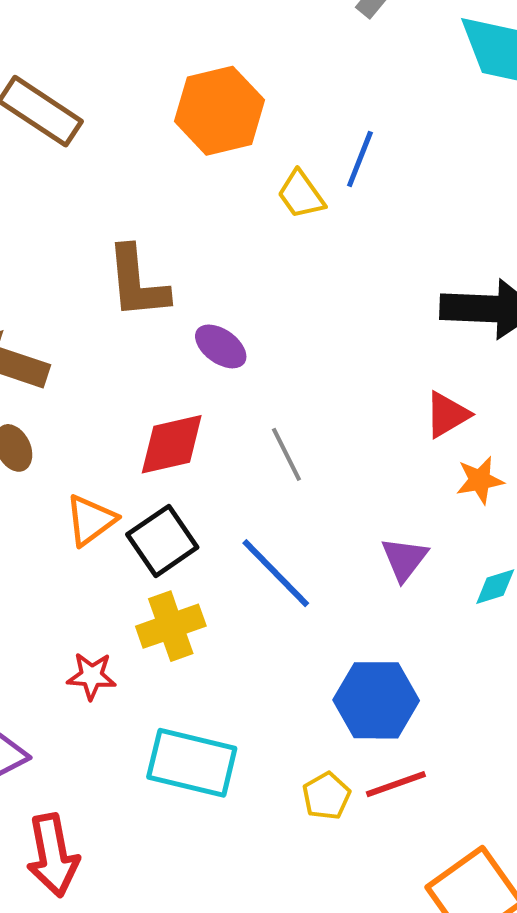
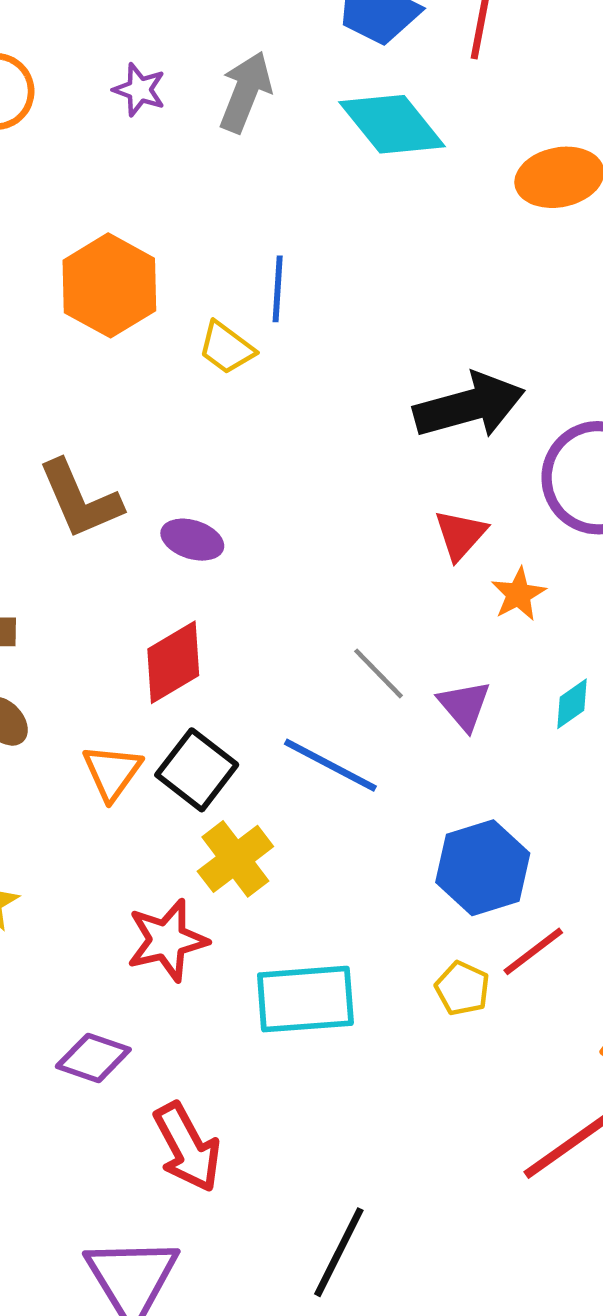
gray line: (286, 454) -> (379, 673), moved
red star: (92, 676) -> (167, 940), size x1.5

